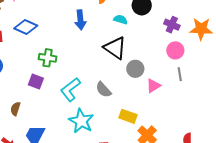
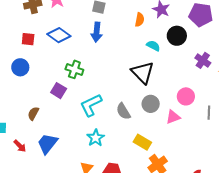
blue arrow: (80, 20) -> (97, 32), moved
pink circle: (175, 50) -> (186, 96), moved
gray circle: (135, 69) -> (151, 104), moved
gray line: (180, 74) -> (209, 113), moved
cyan star: (81, 121) -> (96, 138), size x0.7

